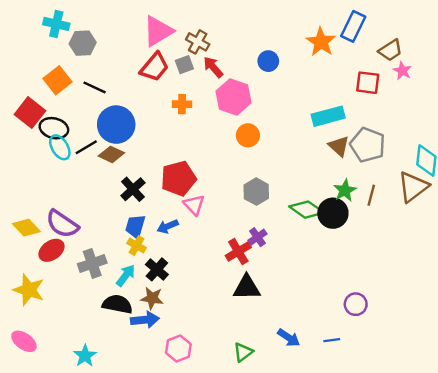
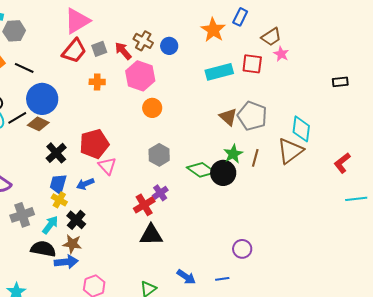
blue rectangle: (353, 26) -> (240, 17), size x0.7
brown cross: (198, 42) -> (143, 41), moved
cyan rectangle: (328, 116) -> (219, 72), moved

